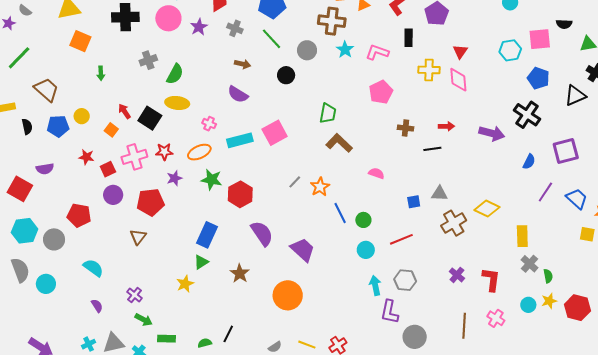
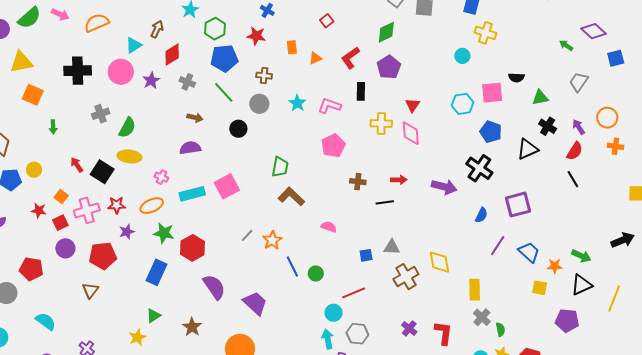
brown cross: (332, 21) -> (264, 76), moved, size x0.6
purple semicircle: (238, 94) -> (190, 148), turned 140
orange square: (111, 130) -> (61, 197), moved
yellow diamond: (487, 209) -> (439, 262), turned 55
blue rectangle: (207, 235) -> (157, 272), moved
cyan circle: (366, 250) -> (334, 313), moved

